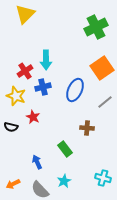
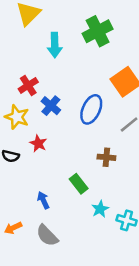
green cross: (96, 27) -> (98, 31), moved
cyan arrow: (46, 60) -> (55, 45), moved
blue cross: (43, 87) -> (51, 106), turned -35
cyan star: (64, 181) -> (100, 209), moved

